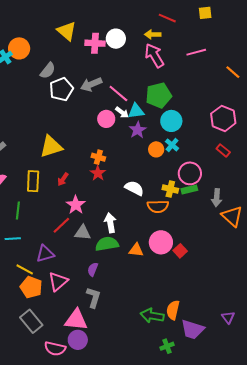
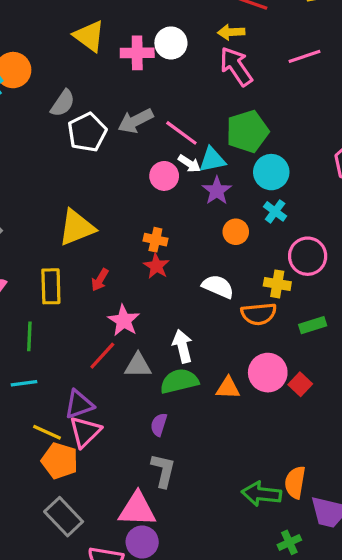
orange circle: (156, 149) -> (236, 232), moved
green rectangle: (189, 189) -> (313, 325), moved
pink triangle: (58, 281) -> (85, 432), moved

